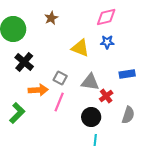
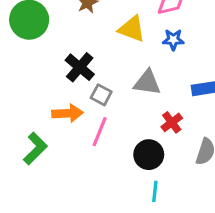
yellow triangle: (80, 48) -> (132, 29), moved
black cross: (24, 62) -> (80, 67), moved
gray triangle: (90, 82) -> (147, 83), moved

